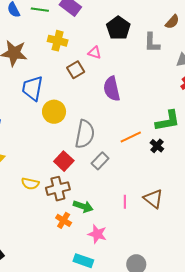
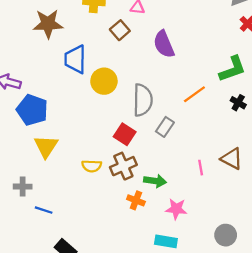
black cross: (157, 146) -> (238, 103), moved

